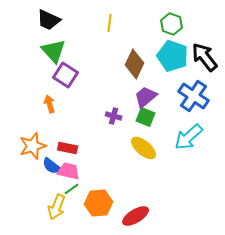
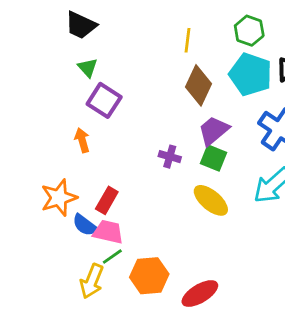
yellow line: (110, 23) -> (188, 40), moved
green triangle: (54, 51) -> (88, 68), size x0.6
red rectangle: (68, 148) -> (107, 200), turned -72

